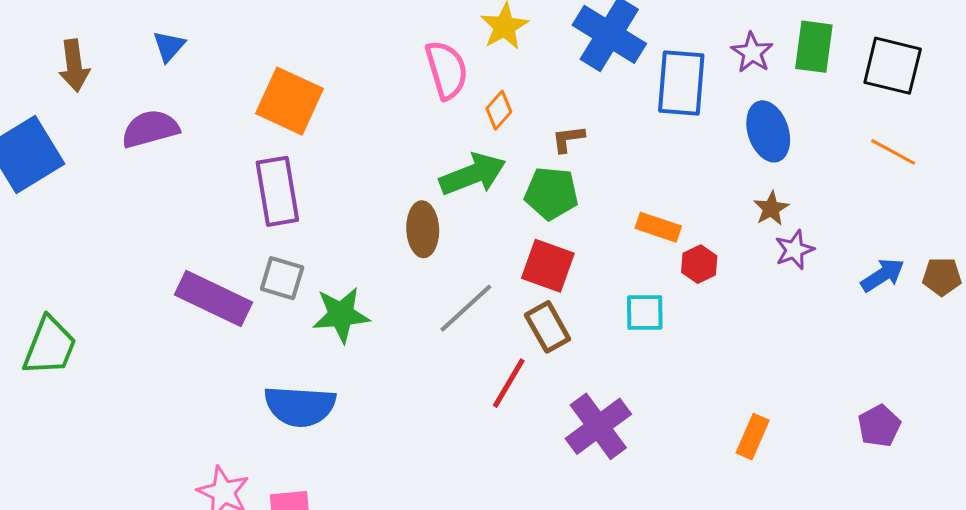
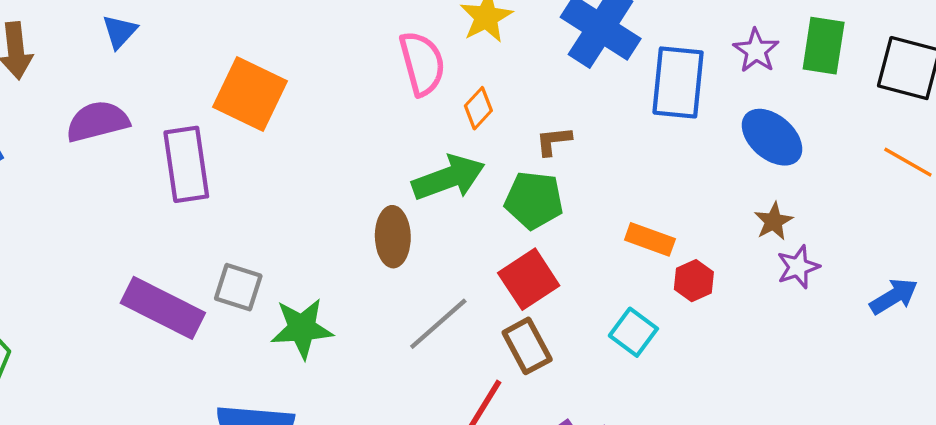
blue ellipse: (768, 131) -> (772, 137), turned -32
purple rectangle: (277, 191) -> (186, 164), moved
red square: (548, 266) -> (529, 279), turned 36
cyan square: (645, 312) -> (633, 332), turned 36

